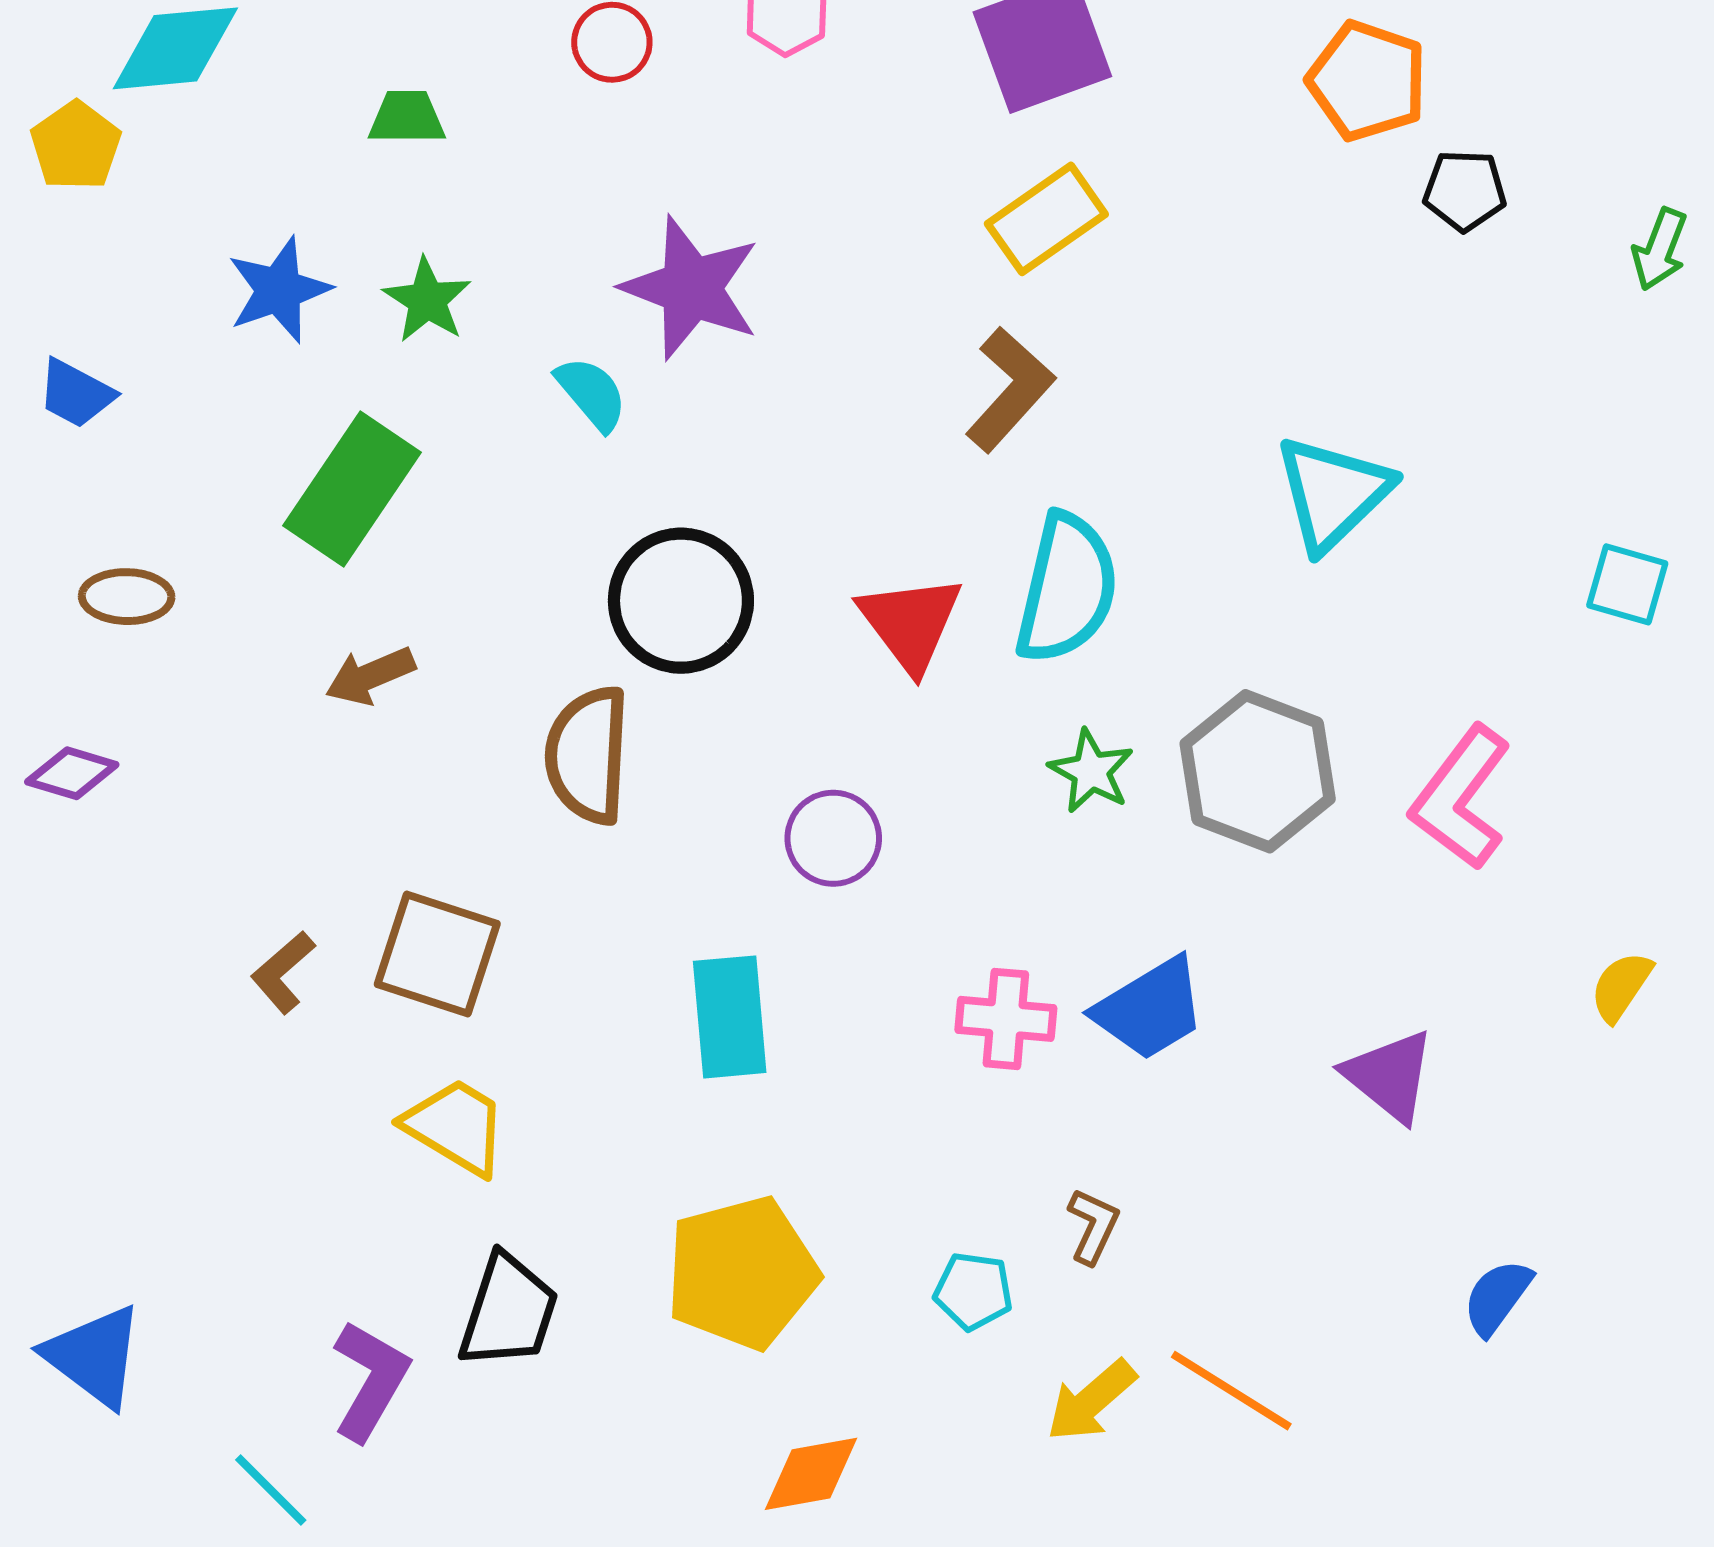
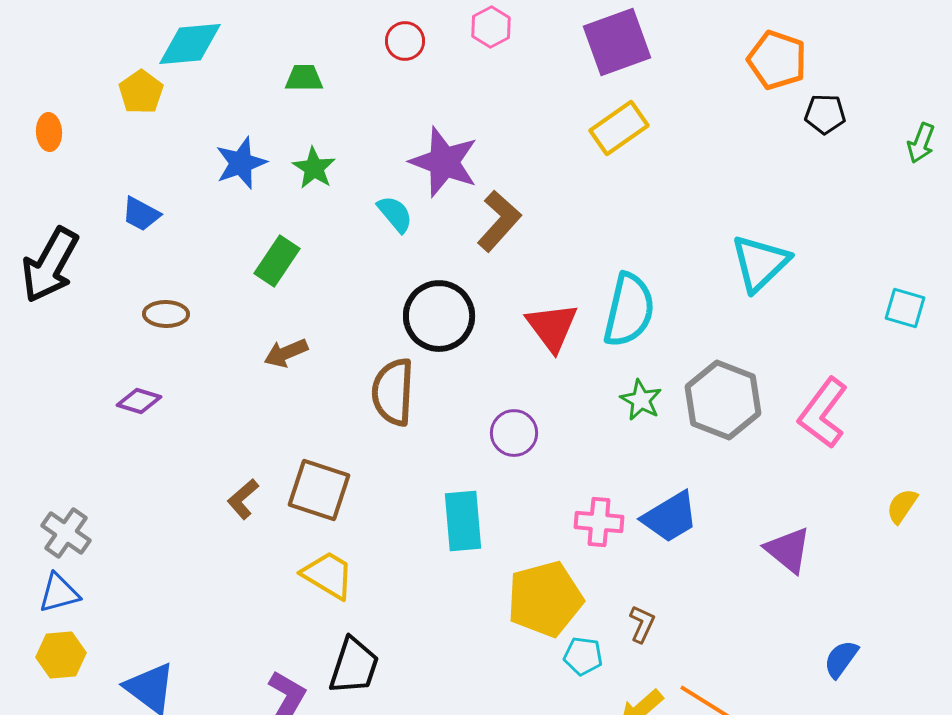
brown L-shape: (1010, 389) -> (499, 221), moved
green rectangle: (352, 489) -> (277, 261), size x0.7
yellow pentagon: (742, 1273) -> (545, 599), moved

